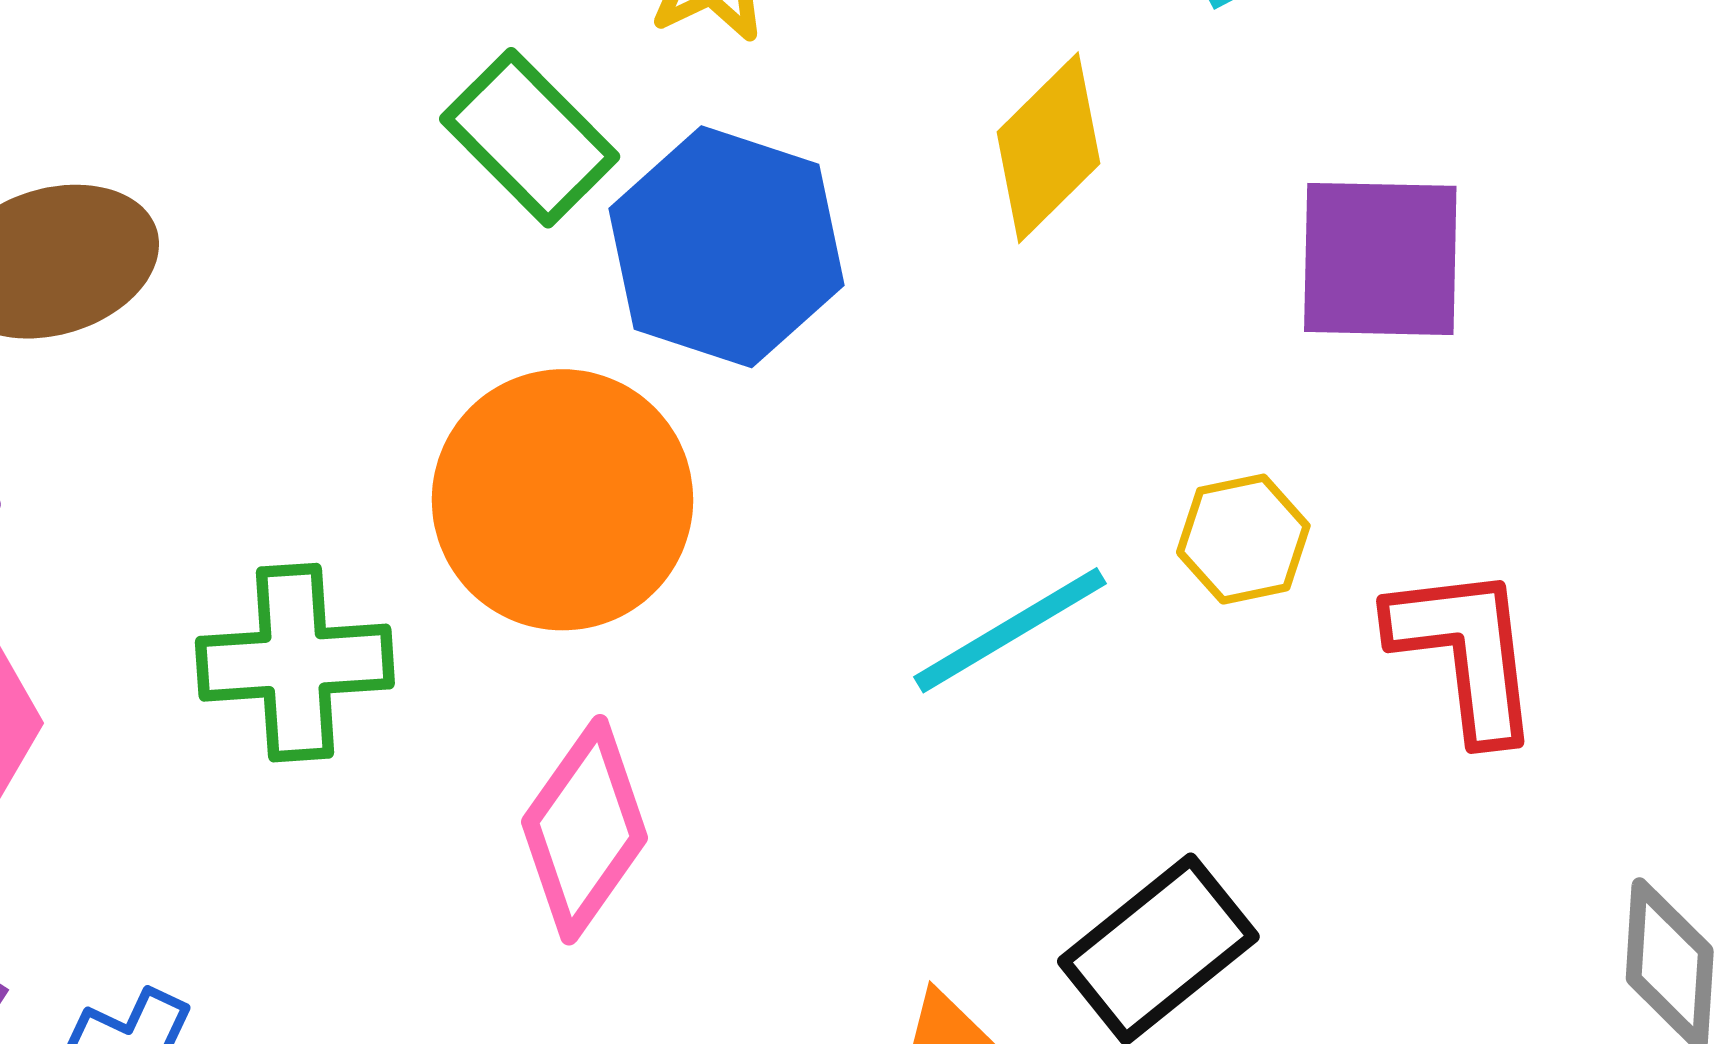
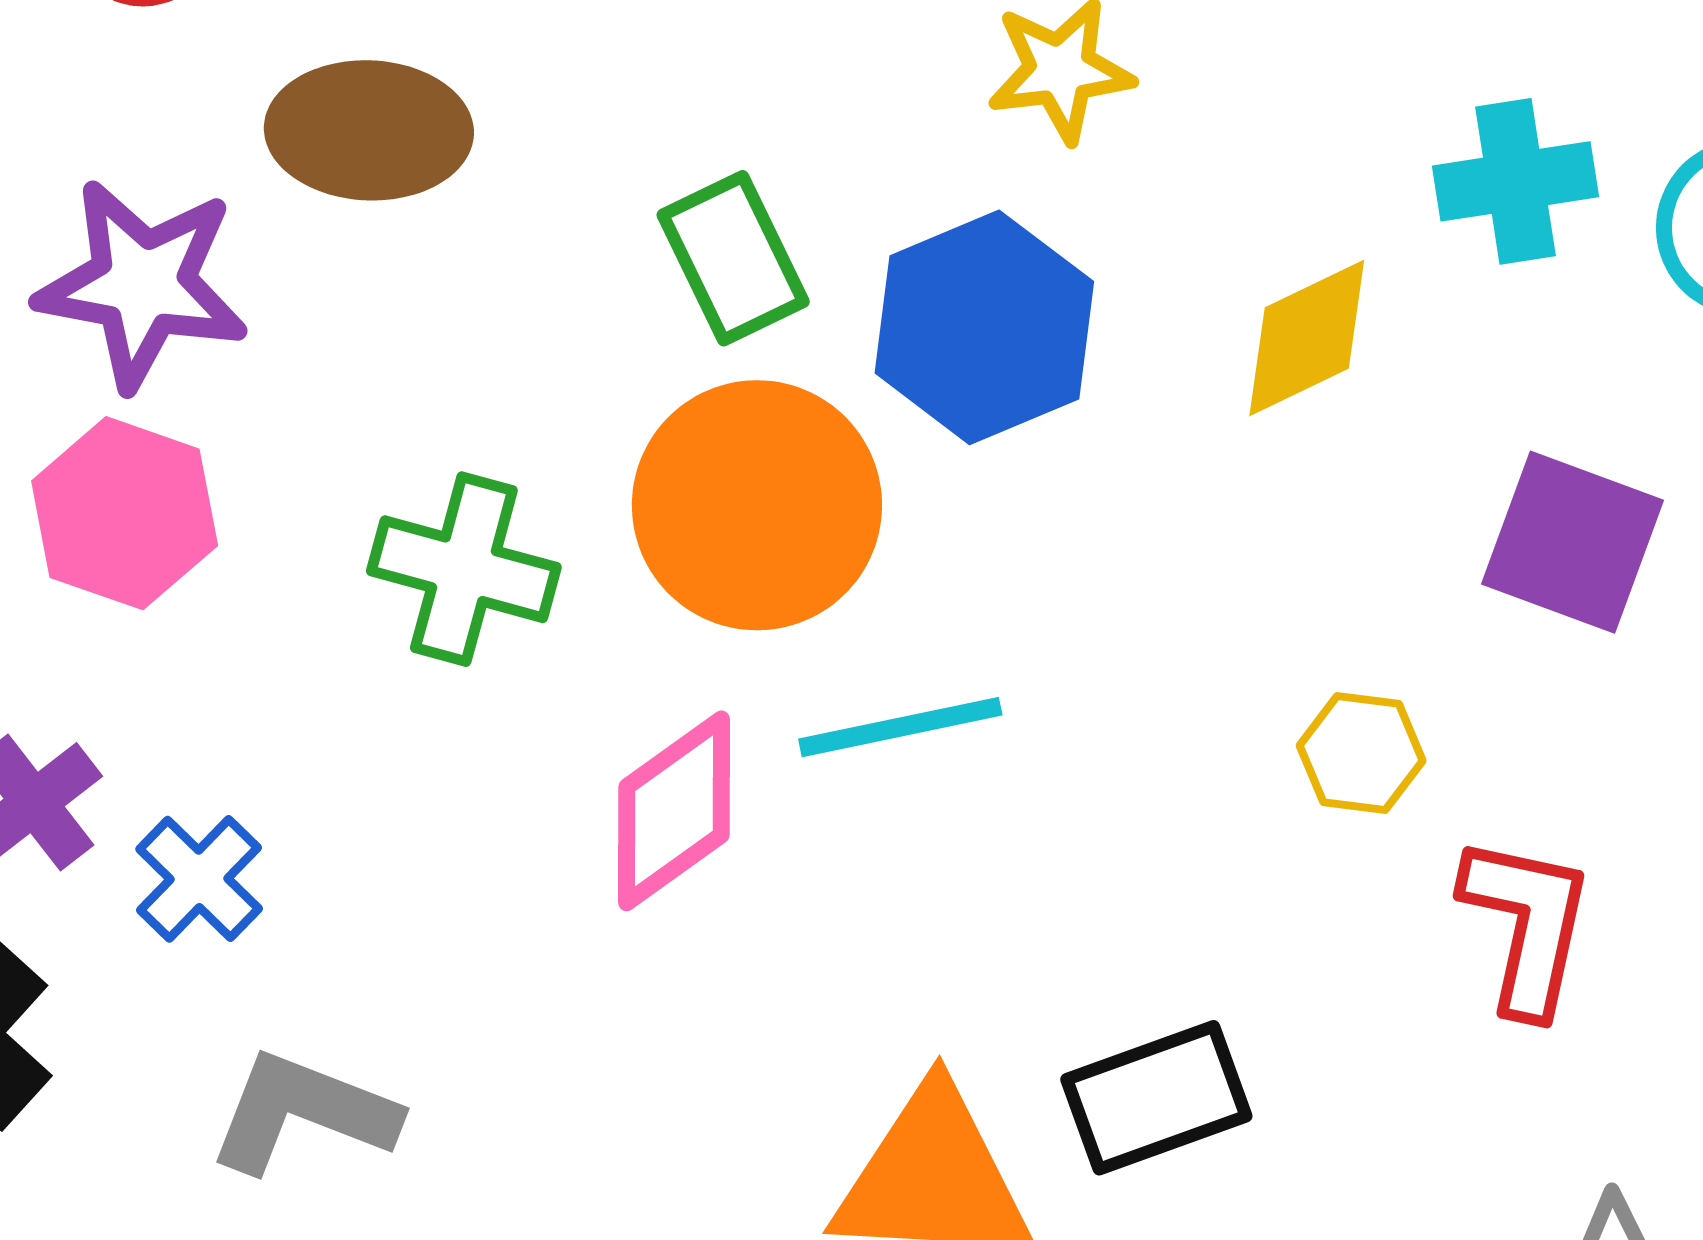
green rectangle: (530, 138) -> (733, 258), moved
cyan line: (1010, 630) -> (900, 727), moved

